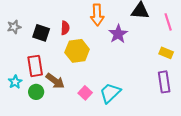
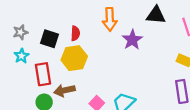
yellow hexagon: (77, 51) -> (74, 58), moved
brown arrow: (55, 81) -> (65, 90), turned 132
cyan star: (15, 82) -> (22, 56), moved

